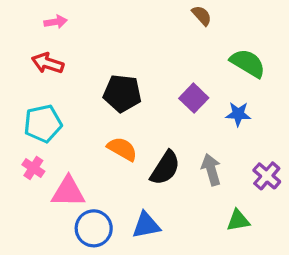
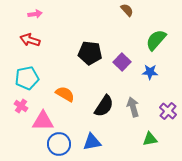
green semicircle: (248, 63) -> (156, 40), turned -80
black pentagon: (122, 93) -> (90, 53), moved
orange semicircle: (122, 149) -> (65, 94), moved

